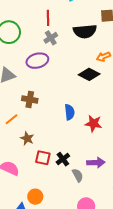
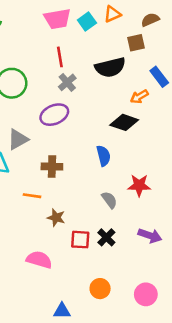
blue semicircle: (70, 112) -> (103, 156), moved
orange line: (11, 119) -> (32, 196), turned 56
purple arrow: (96, 163) -> (150, 236), turned 30
gray semicircle: (78, 175) -> (109, 200), moved
orange circle: (35, 197) -> (100, 289), moved

